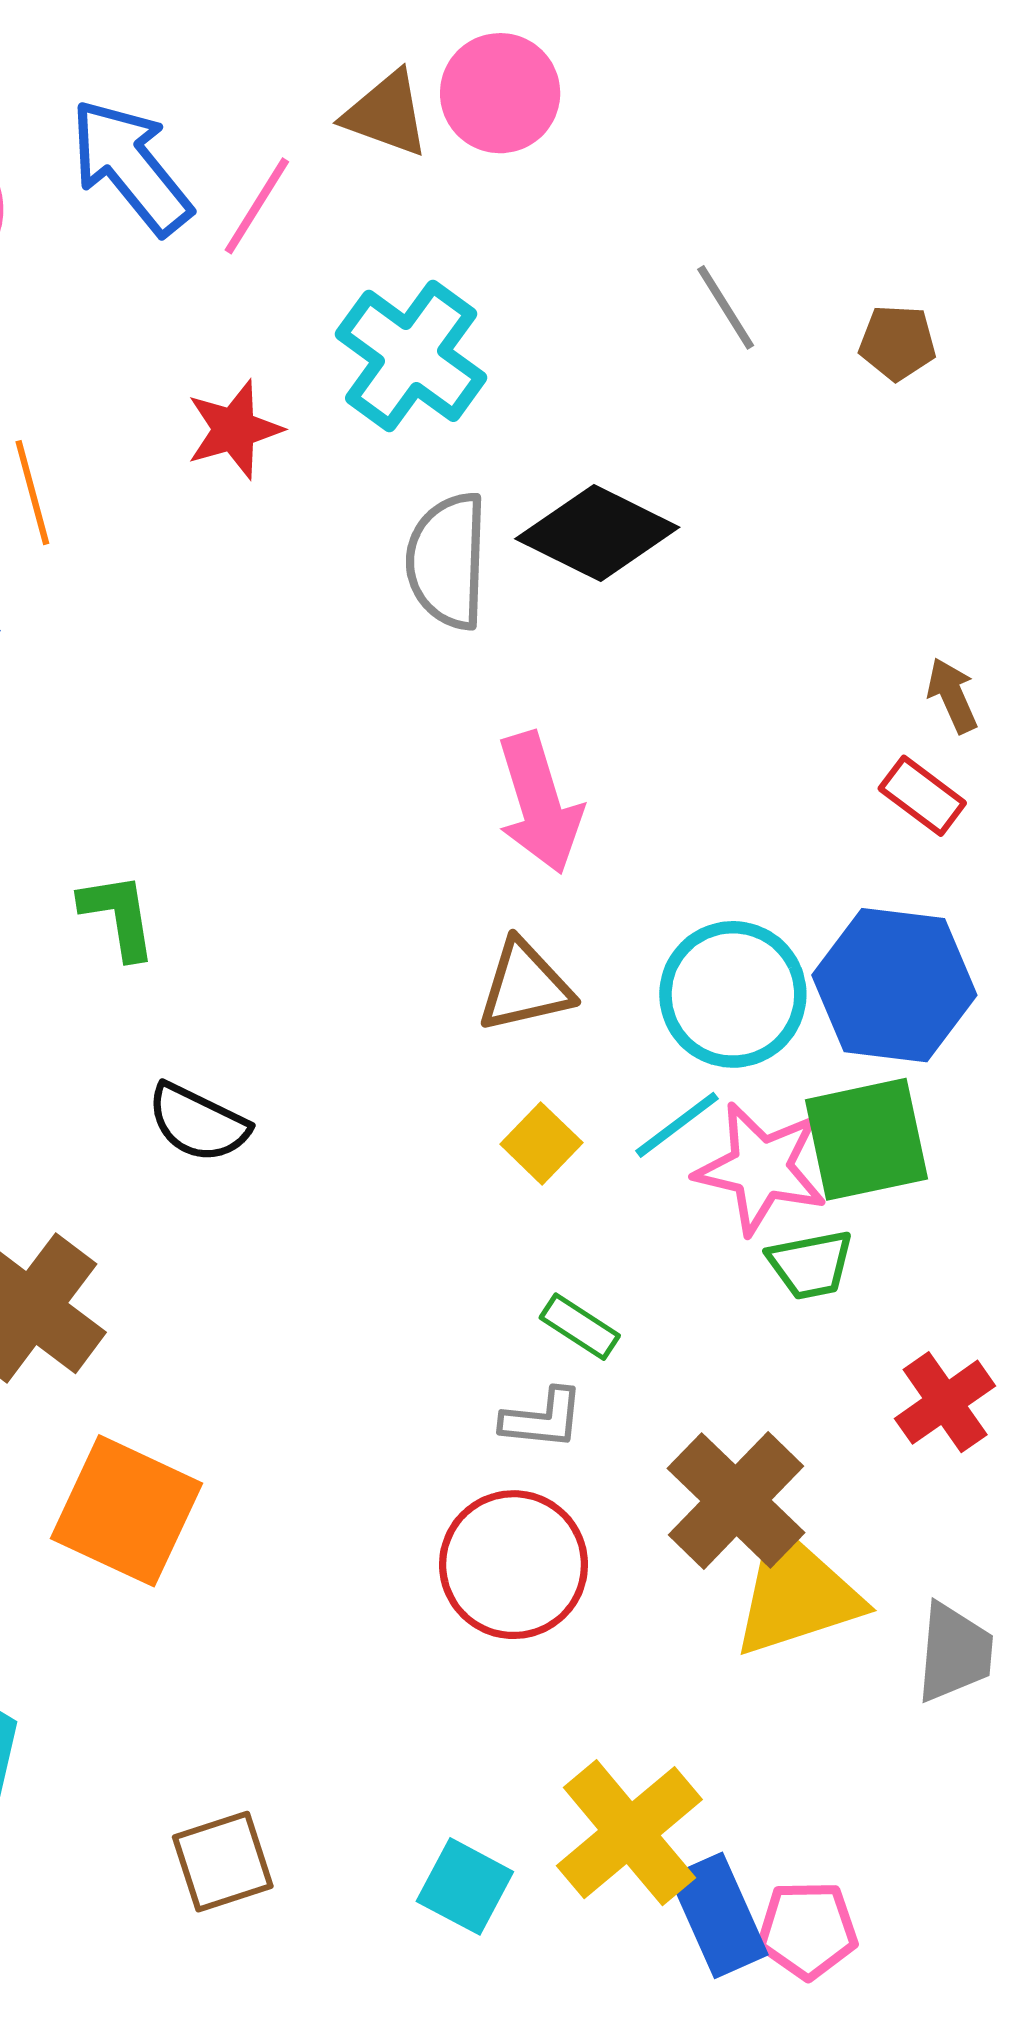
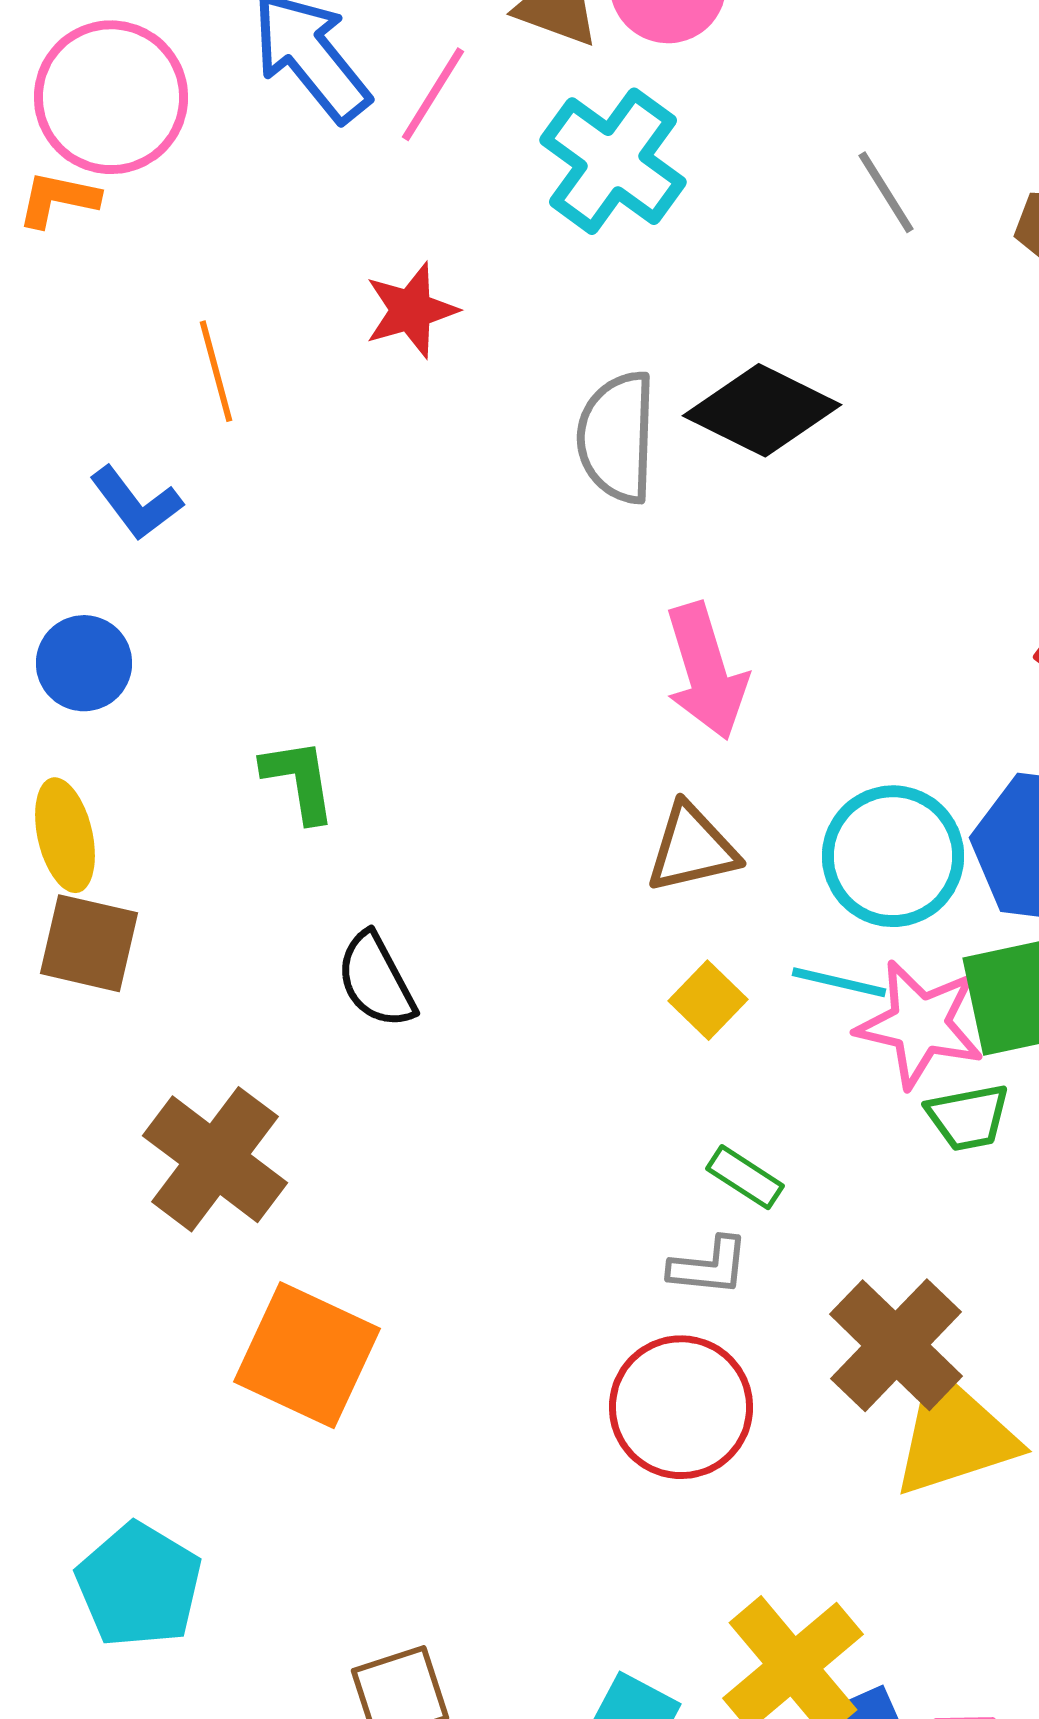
cyan cross: (411, 356) -> (613, 161), moved
black semicircle: (198, 1123) -> (376, 980), turned 36
cyan line: (677, 1125) -> (839, 982), turned 50

